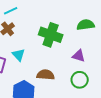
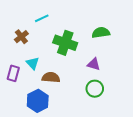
cyan line: (11, 11) -> (42, 18), moved
brown semicircle: (46, 75) -> (51, 77), moved

